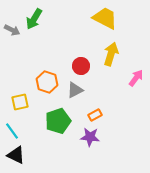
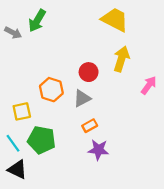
orange rectangle: (95, 115) -> (90, 126), moved
green pentagon: (58, 121) -> (42, 140), moved, turned 30

